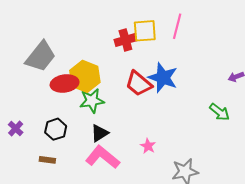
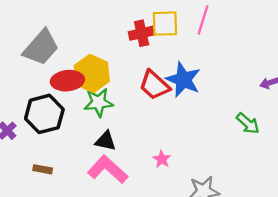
black hexagon: (56, 129) -> (44, 114), moved, size x1.5
black triangle: (100, 133) -> (106, 141), turned 42

